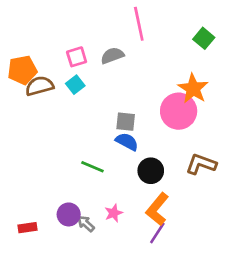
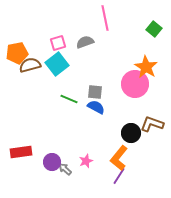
cyan square: (75, 85) -> (57, 64), size x1.6
green line: (92, 167) -> (69, 99), moved
black circle: (151, 171) -> (131, 133), moved
red rectangle: (28, 228) -> (21, 152), moved, size x1.5

